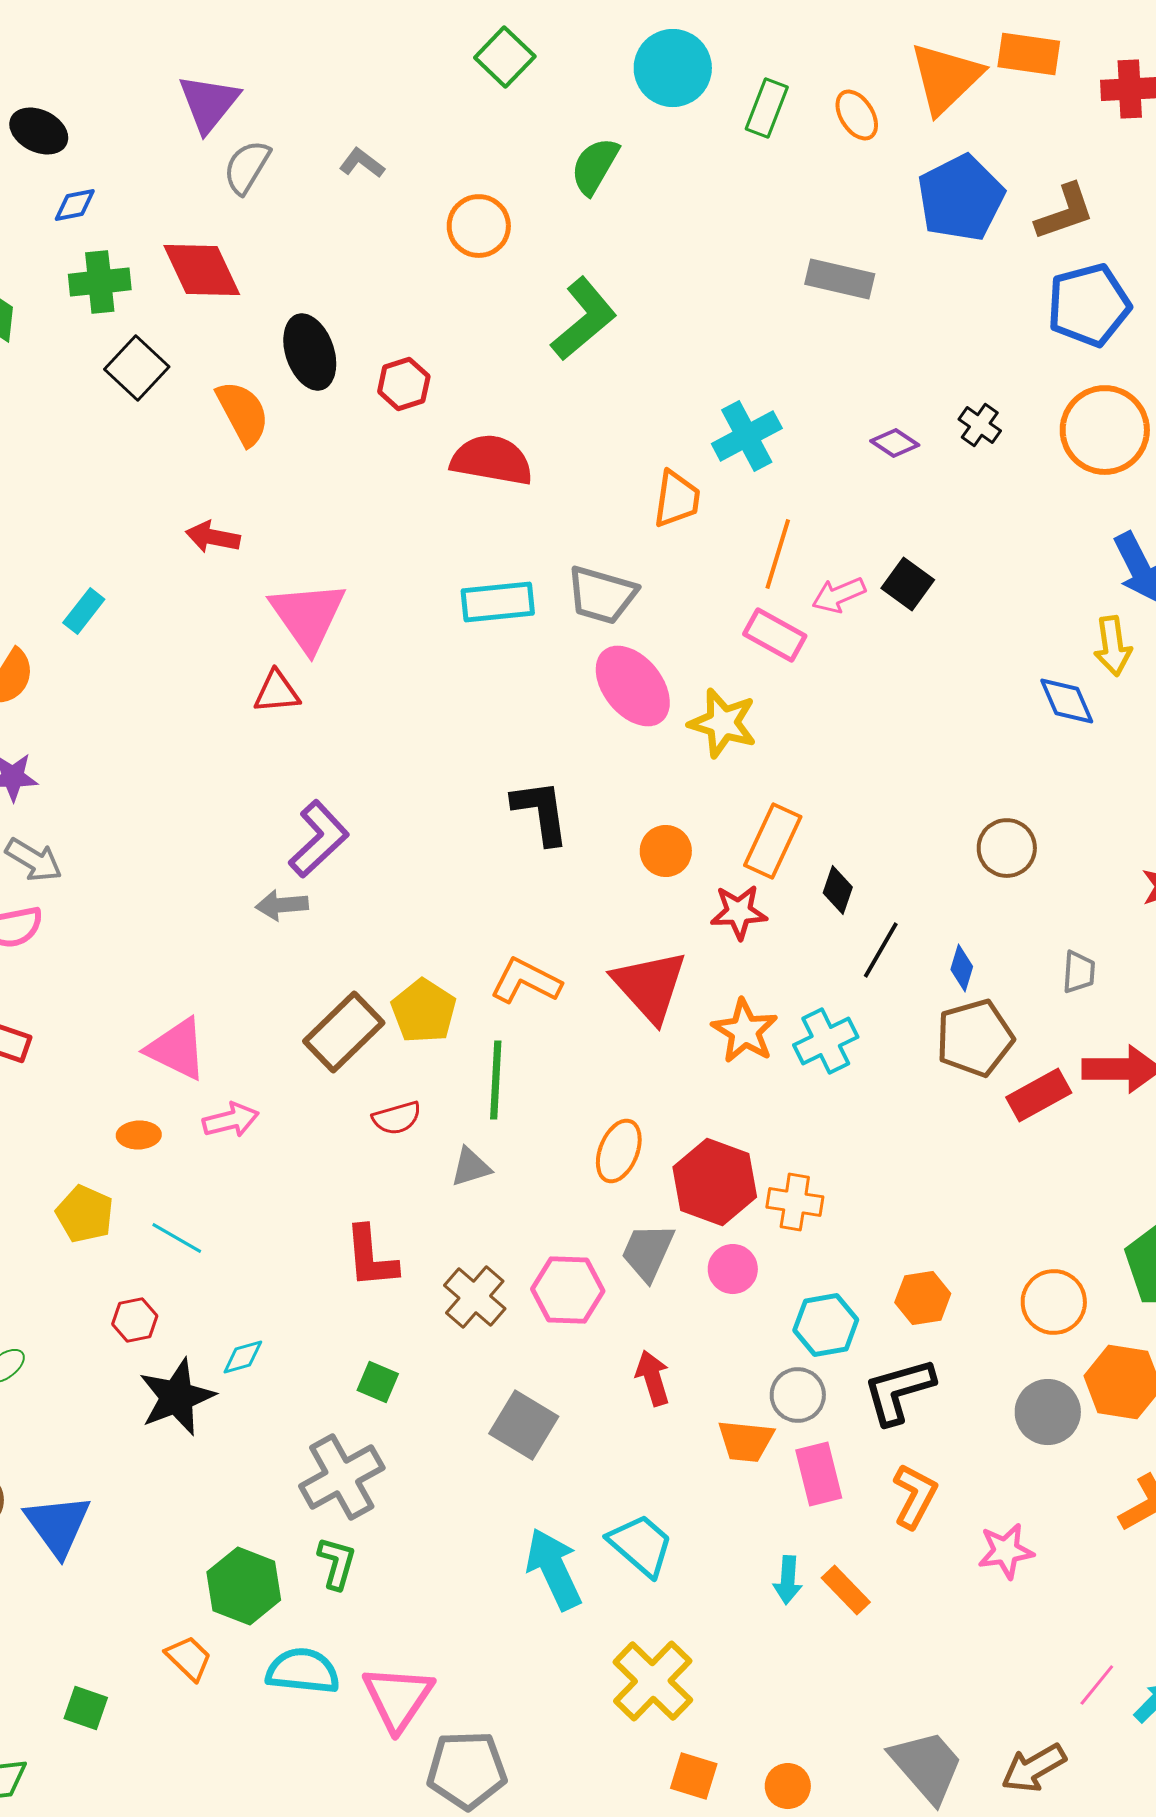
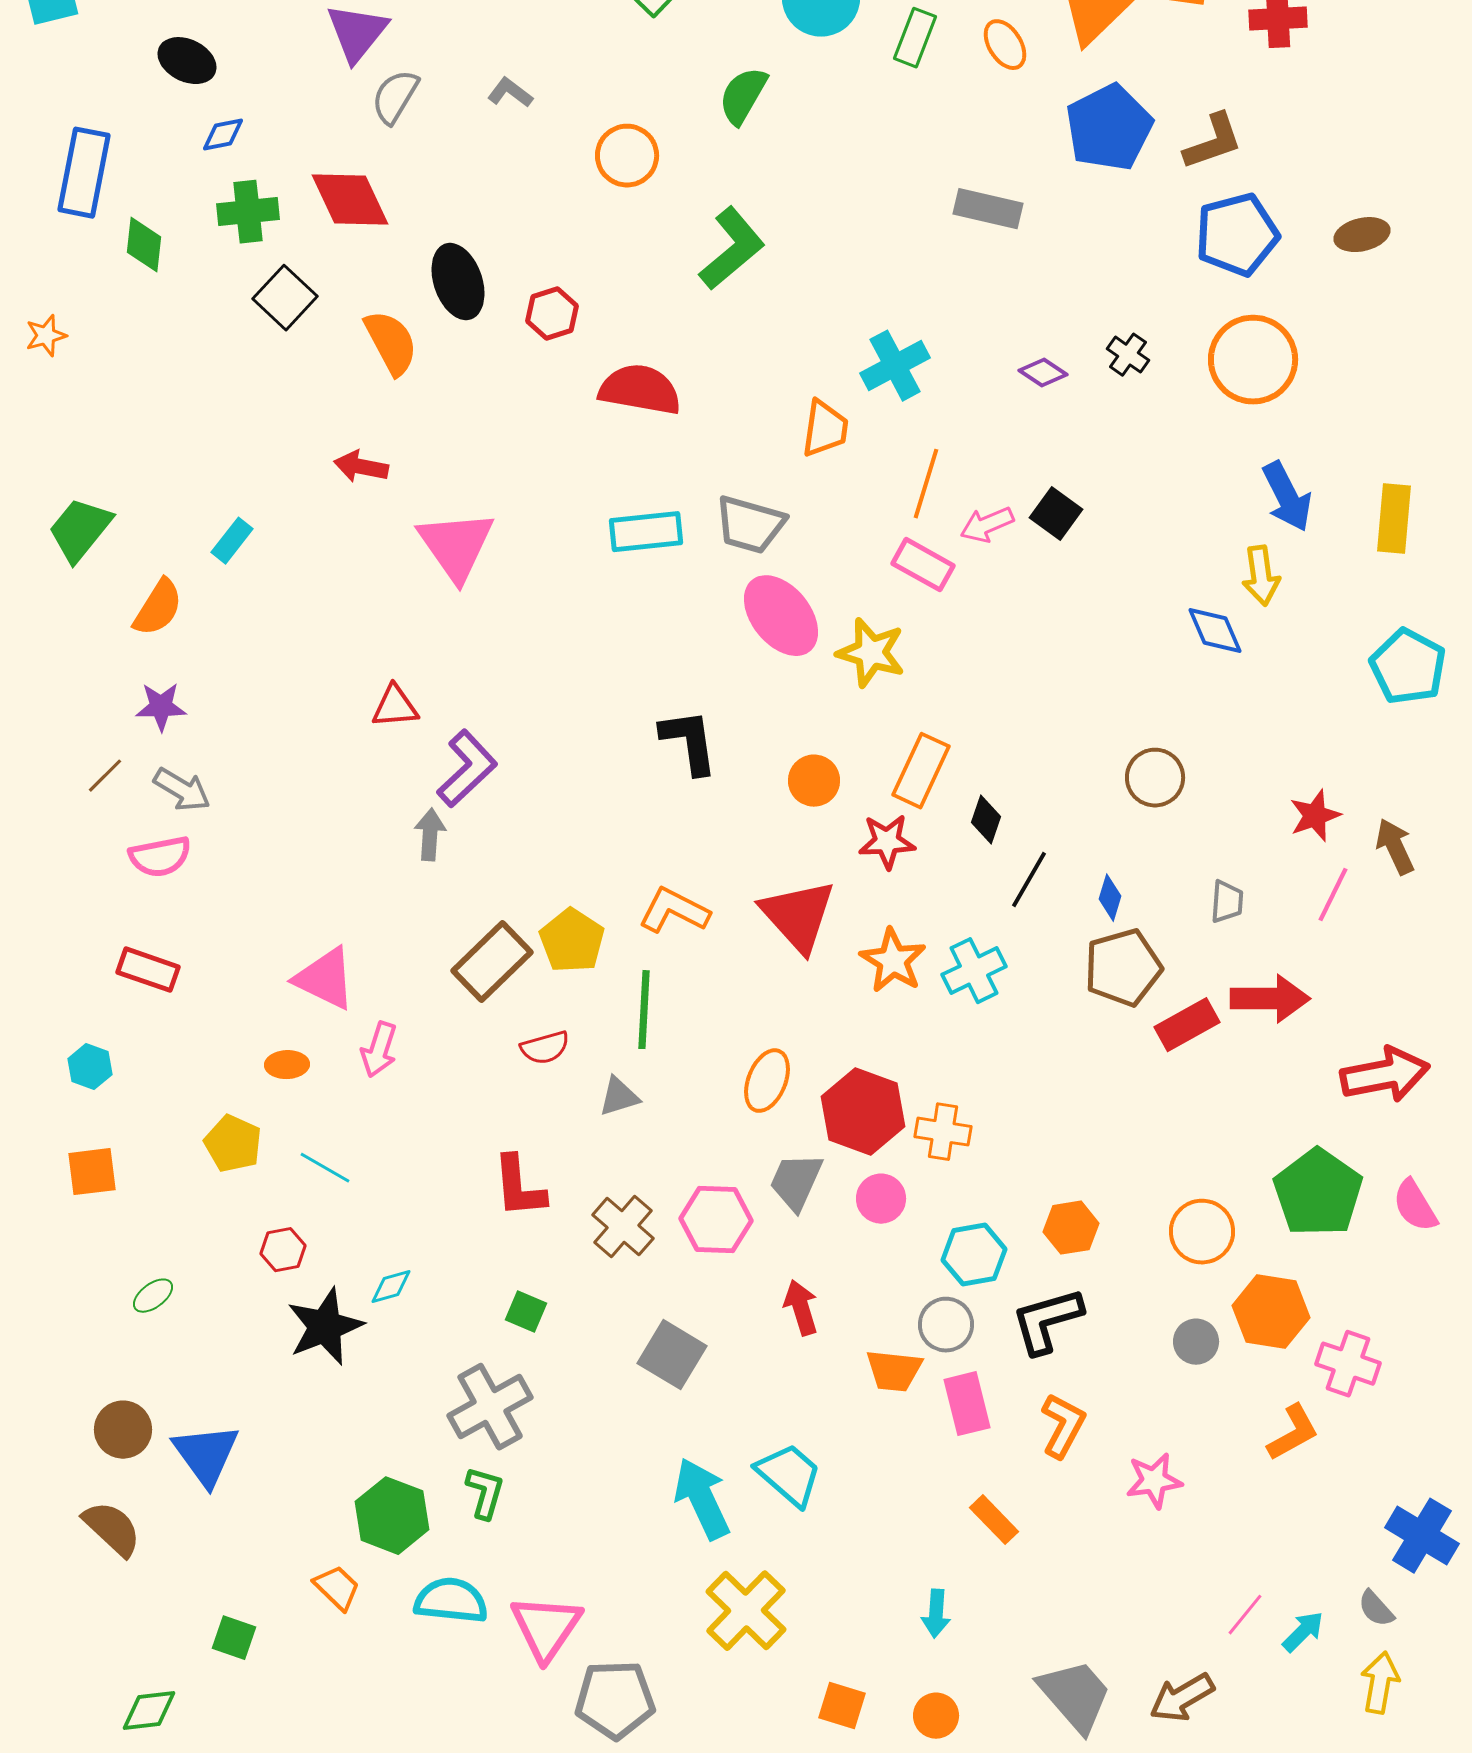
red triangle: (277, 692) -> (395, 707), moved
gray arrow: (282, 905) -> (430, 835), turned 99
pink arrow: (231, 1120) -> (379, 1050), turned 122
gray circle: (1048, 1412) -> (1196, 1342), size x0.7
cyan arrow: (788, 1580) -> (936, 1614), moved
yellow cross: (653, 1681) -> (746, 1611), moved

